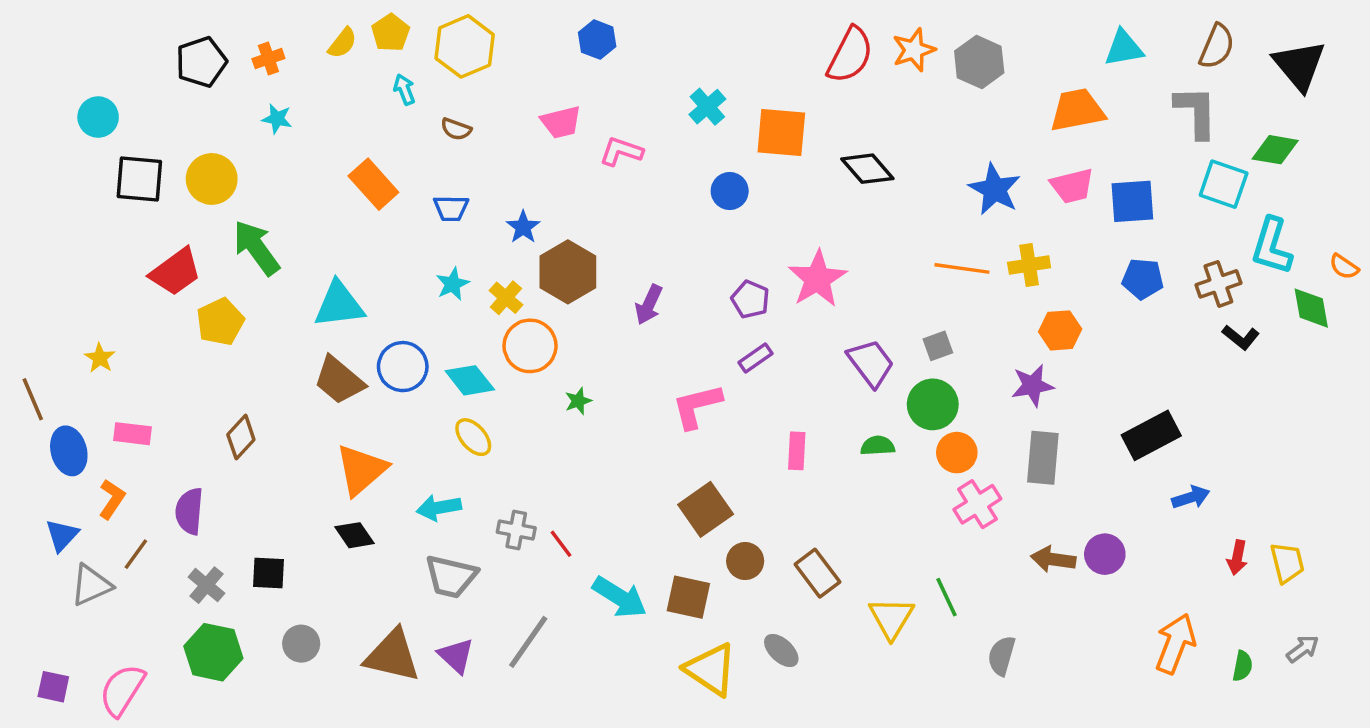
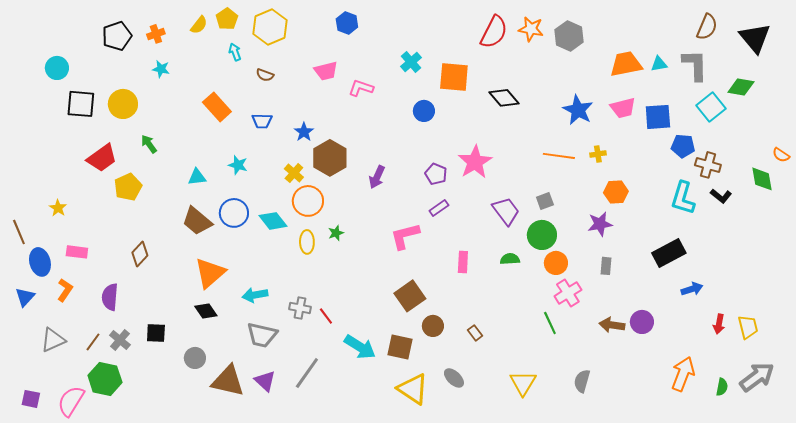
cyan triangle: (1124, 48) -> (659, 64), moved, size x0.7
orange star: (914, 50) -> (531, 29), turned 30
cyan square: (1224, 184) -> (711, 107), turned 32
cyan L-shape: (1272, 246) -> (683, 198), moved
green arrow: (256, 248) -> (149, 144), size x0.6
yellow cross: (1029, 265) -> (598, 154), size x0.7
blue pentagon: (1143, 279) -> (683, 146), moved
cyan star: (453, 284) -> (238, 165), moved, turned -30
brown cross: (1218, 284) -> (708, 165), turned 35
cyan triangle: (339, 305) -> (197, 177), size x0.6
yellow ellipse: (473, 437) -> (307, 242), moved, turned 40
gray rectangle: (1043, 458) -> (606, 266), size x0.6
blue triangle: (62, 535) -> (25, 297), moved
brown line: (136, 554) -> (93, 342), moved
brown rectangle: (817, 573) -> (475, 333), size x0.6
green line: (946, 597) -> (550, 323), moved
yellow triangle: (891, 618) -> (523, 383), moved
gray circle: (301, 644) -> (195, 358), moved
gray arrow: (1303, 649) -> (757, 377), size x1.8
green hexagon: (213, 652) -> (105, 379), moved

